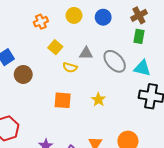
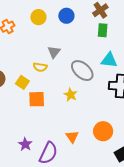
yellow square: (55, 47) -> (22, 82), moved
gray triangle: (86, 53) -> (54, 52), turned -48
gray ellipse: (115, 61) -> (82, 71), moved

